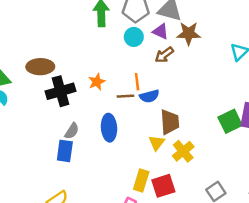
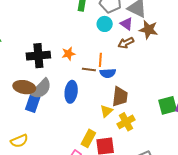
brown ellipse: (40, 67) -> (24, 87), moved
gray semicircle: (72, 131) -> (41, 89), size x1.6

